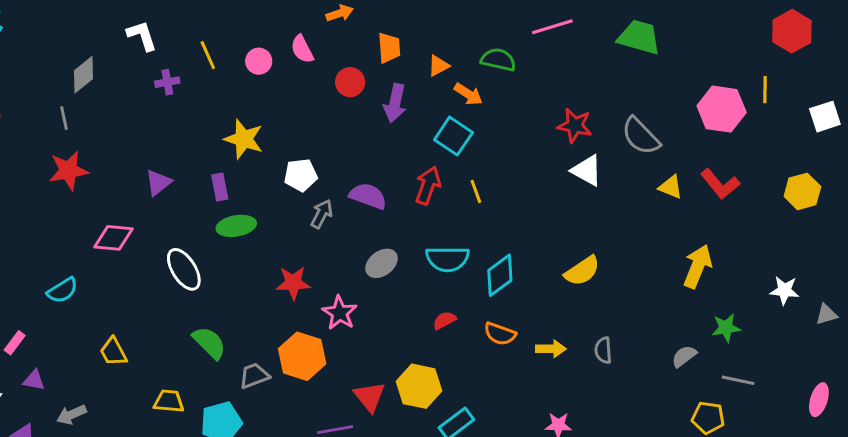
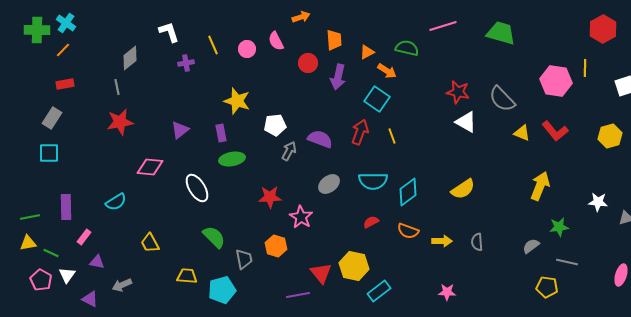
orange hexagon: (302, 356) -> (276, 246), size x0.7
gray trapezoid: (254, 376) -> (244, 259), turned 100

